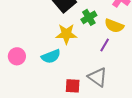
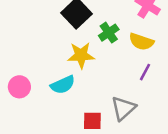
purple line: (105, 45) -> (145, 72), moved
gray triangle: (97, 77) -> (123, 108), turned 45

